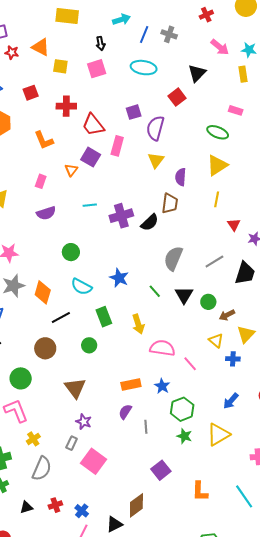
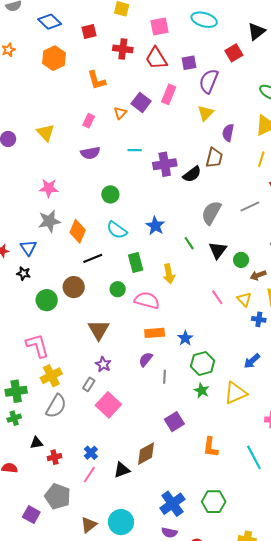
pink square: (97, 69) -> (160, 27), moved
red trapezoid: (93, 125) -> (156, 58), moved
gray line: (214, 262) -> (250, 206), moved
pink semicircle: (162, 348) -> (147, 300), moved
pink line: (190, 364) -> (217, 297), moved
green circle: (21, 378) -> (47, 300), moved
yellow cross: (33, 439) -> (51, 376), size x1.5
red cross: (55, 505) -> (54, 457), moved

